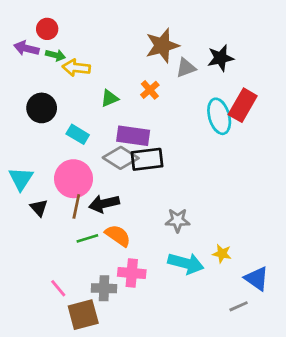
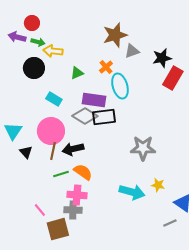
black star: (221, 58) -> (162, 58), moved
black circle: (42, 108) -> (34, 68), moved
cyan ellipse: (219, 116) -> (120, 86), moved
gray star: (178, 220) -> (143, 148), moved, size x1.4
pink cross: (132, 273) -> (77, 195), moved

